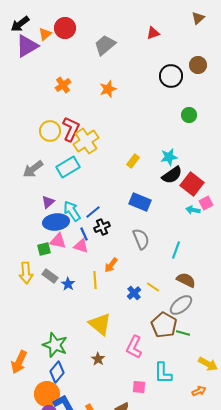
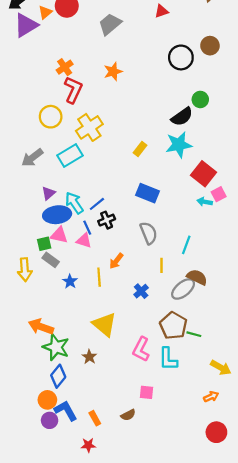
red L-shape: (71, 129) -> (73, 90), moved
cyan star: (169, 157) -> (179, 145), size x1.4
black semicircle: (172, 175) -> (182, 117), moved
gray rectangle: (50, 276) -> (51, 260), moved
yellow line: (153, 287) -> (162, 265), moved, turned 56
gray ellipse: (181, 305) -> (183, 289), moved
brown star: (98, 359) -> (89, 357), moved
orange arrow: (19, 362) -> (41, 327), moved, turned 85
cyan L-shape: (163, 373) -> (168, 359), moved
orange circle: (47, 394) -> (47, 400), size x0.7

